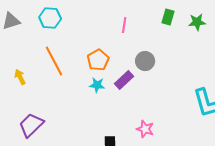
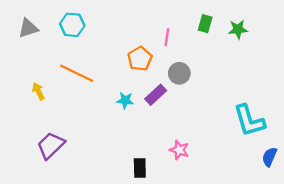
pink line: (124, 25) -> (167, 37), moved
orange pentagon: (98, 60) -> (140, 59), moved
orange line: (54, 61) -> (77, 73), turned -36

